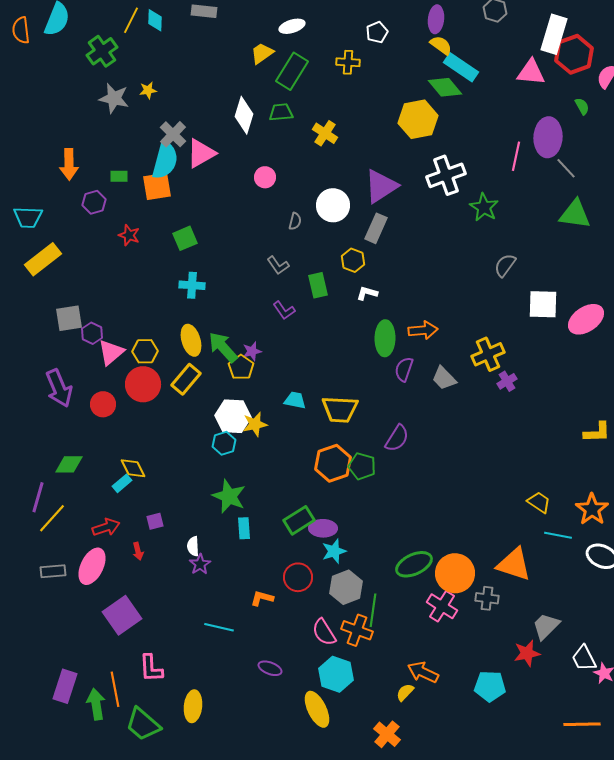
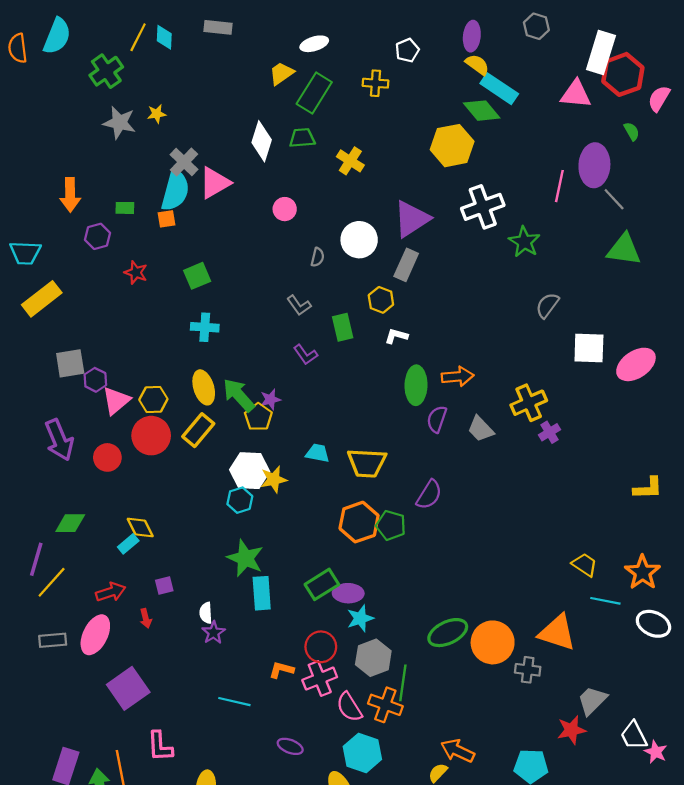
orange square: (157, 186) -> (166, 219), size x0.6
cyan rectangle: (244, 528) -> (262, 593), size x1.4
pink cross: (442, 606) -> (320, 679), moved, turned 36

